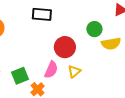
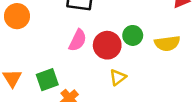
green circle: (94, 29) -> (133, 35), moved
pink semicircle: (51, 70) -> (78, 40), moved

